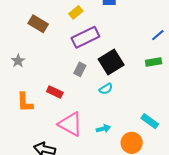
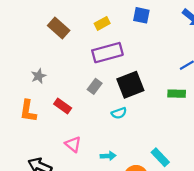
gray star: (18, 61) -> (39, 76), moved
pink triangle: (70, 124) -> (73, 144), size x0.6

